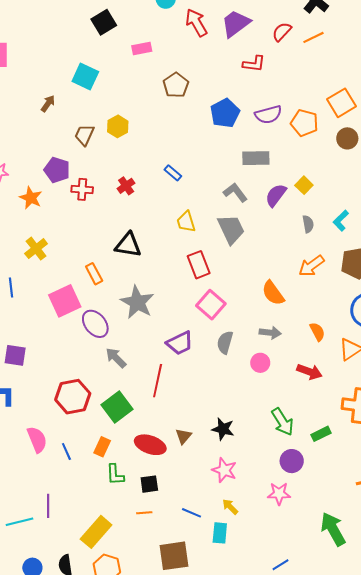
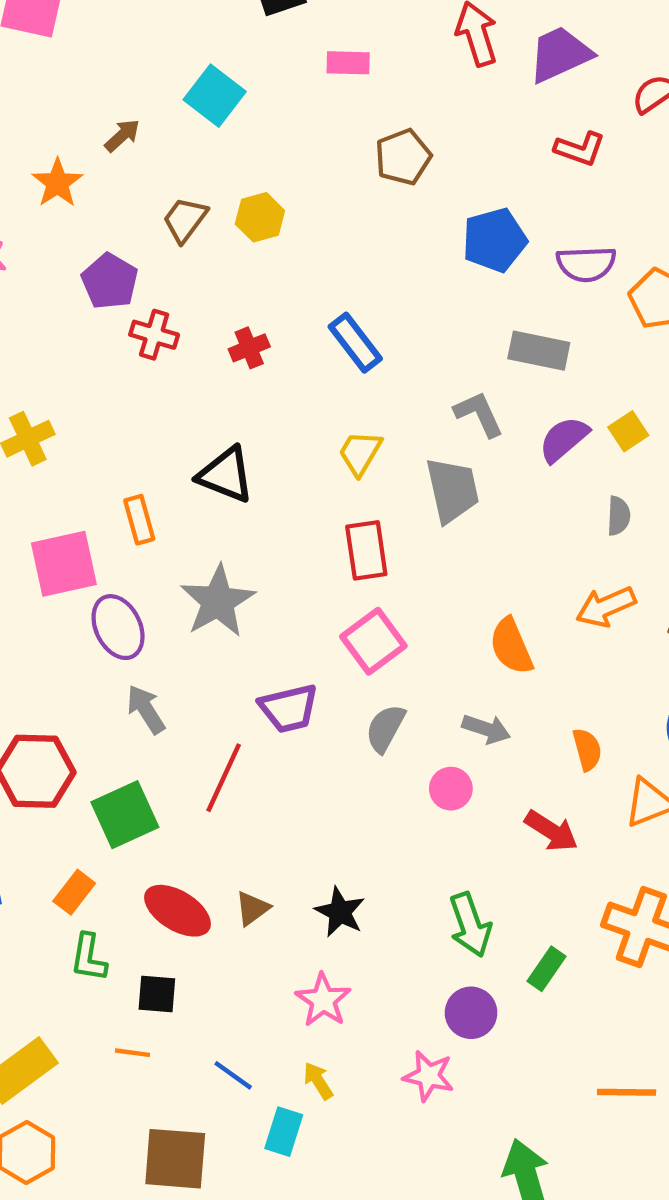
blue rectangle: (173, 173) -> (355, 343), size x1.5
orange star: (31, 198) -> (57, 183), moved
yellow trapezoid: (186, 222) -> (360, 453), turned 35
green rectangle: (321, 434) -> (546, 969), turned -42

